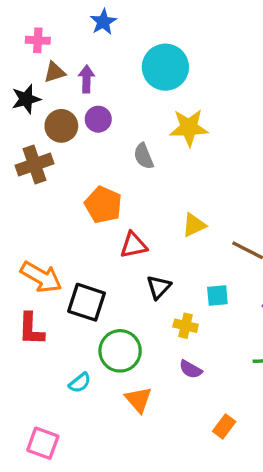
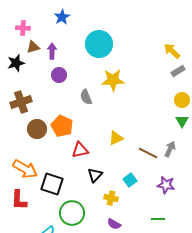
brown circle: (61, 126) -> (37, 129), moved
cyan square: (217, 295) -> (130, 180), turned -32

